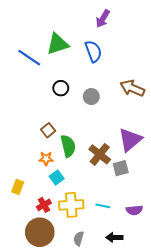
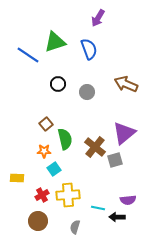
yellow rectangle: (18, 187) -> (17, 178), turned 72
cyan line: (103, 206) -> (98, 208), moved
brown circle: (40, 232) -> (38, 221), size x0.7
black arrow: (114, 237) -> (117, 217), moved

